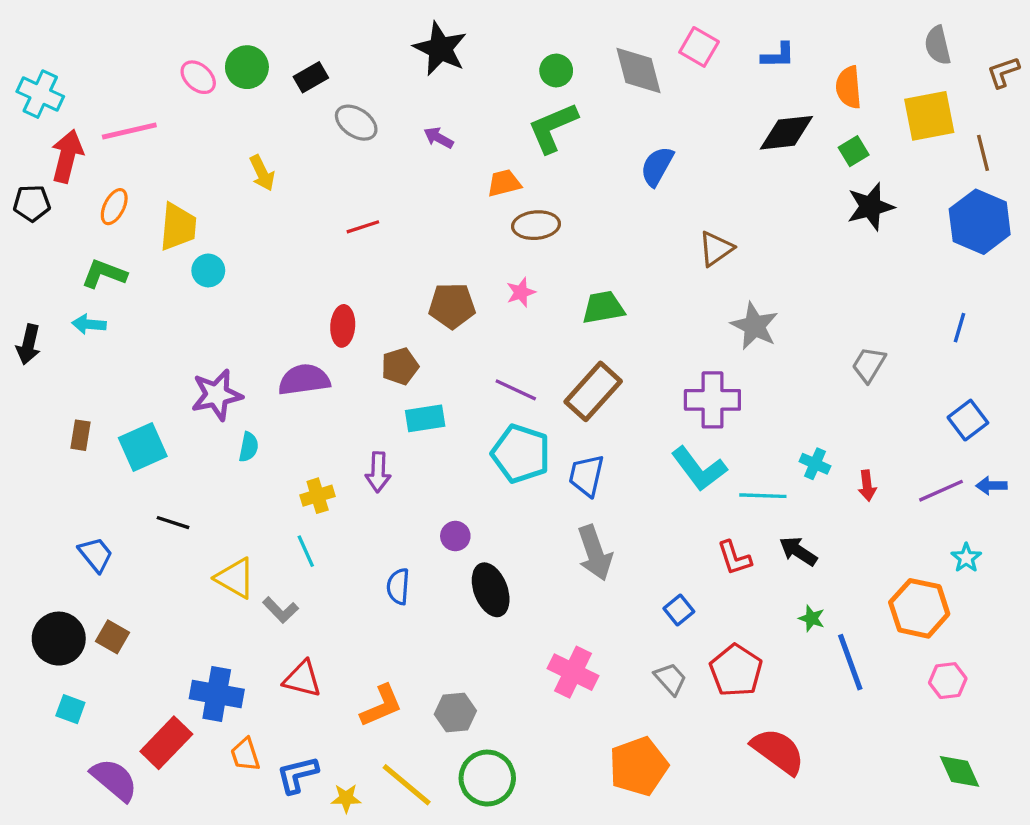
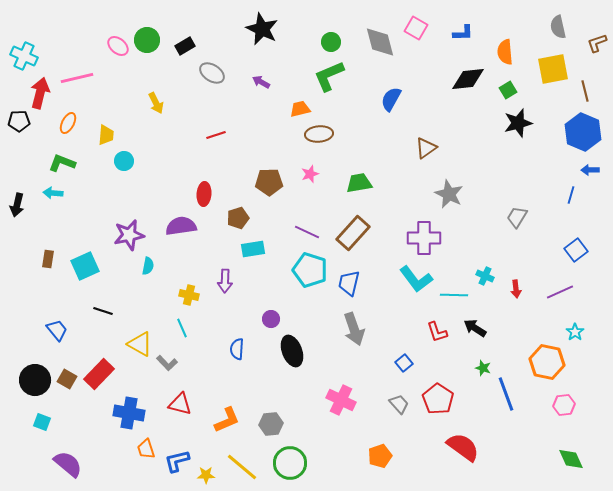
yellow trapezoid: (178, 227) -> (106, 135), size x0.7
blue arrow: (991, 486) -> (590, 170), moved
yellow cross: (318, 496) -> (189, 295), turned 30
red rectangle: (166, 743) -> (99, 374), moved
orange pentagon: (639, 766) -> (380, 456), size x0.7

